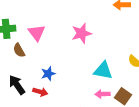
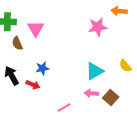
pink star: (81, 33) -> (98, 27), moved
cyan triangle: (103, 71) -> (95, 71), turned -48

